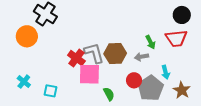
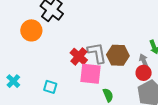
gray arrow: (141, 57) -> (144, 61), turned 72
red circle: (134, 80) -> (144, 73), moved
cyan cross: (24, 82) -> (13, 81), moved

